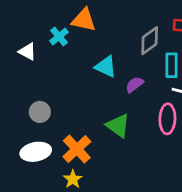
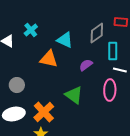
orange triangle: (84, 20) -> (49, 59), moved
cyan triangle: (106, 67) -> (65, 40), moved

